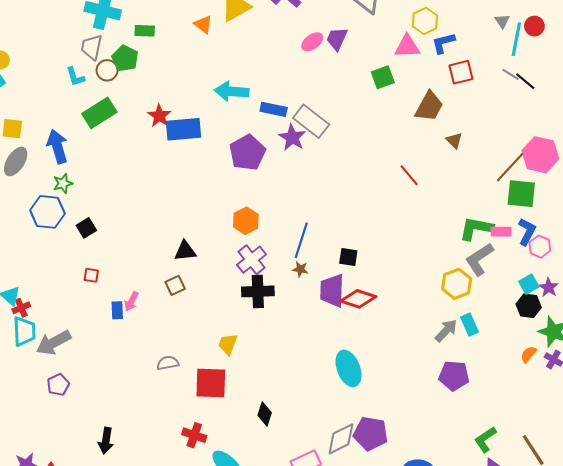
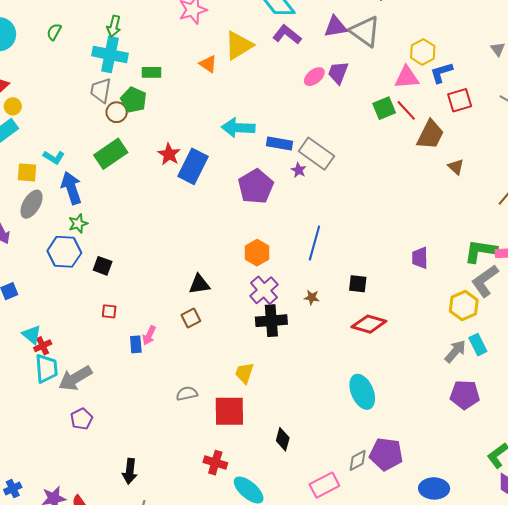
cyan L-shape: (75, 77) -> (54, 157), moved, turned -40
blue rectangle: (184, 129) -> (193, 166), turned -56
purple star: (292, 137) -> (299, 170), size x0.6
red line: (409, 175) -> (406, 110), moved
black square: (86, 228) -> (103, 266), turned -36
blue line: (301, 240) -> (314, 243), moved
purple trapezoid: (332, 291) -> (420, 258), moved, size x0.7
gray diamond: (341, 439) -> (358, 460), size x0.7

